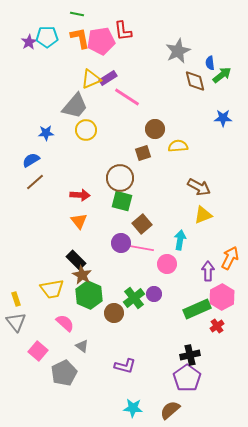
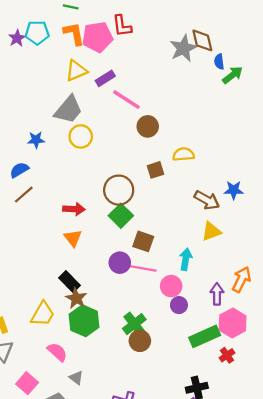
yellow triangle: (91, 79) -> (76, 71), moved
brown diamond: (195, 81) -> (202, 40), moved
blue star: (223, 118) -> (234, 190), moved
brown circle: (155, 129) -> (148, 126), moved
brown square: (143, 153) -> (155, 170), moved
green square: (122, 201) -> (121, 216), turned 30
brown square: (142, 224) -> (143, 241), turned -30
yellow trapezoid: (52, 289) -> (43, 314), turned -50
purple circle: (154, 294) -> (179, 305), moved
brown circle: (114, 313) -> (140, 341), moved

